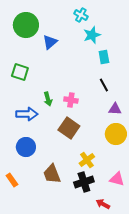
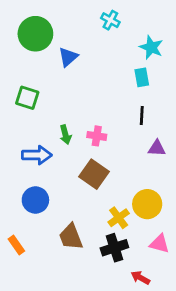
cyan star: (92, 35) -> (151, 47), moved, turned -30
black line: (104, 85) -> (142, 116), turned 32
yellow circle: (116, 134) -> (147, 204), moved

